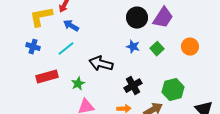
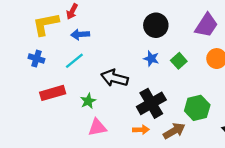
purple trapezoid: (163, 18) -> (206, 25), moved
blue arrow: (71, 26) -> (80, 34), turned -35
black cross: (133, 86) -> (151, 103), size x1.4

